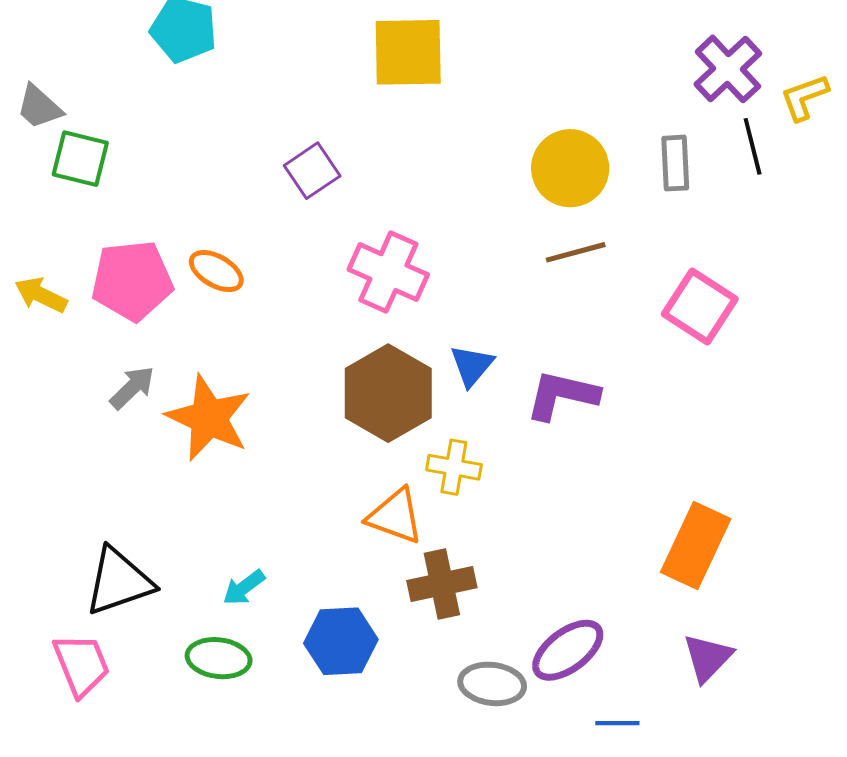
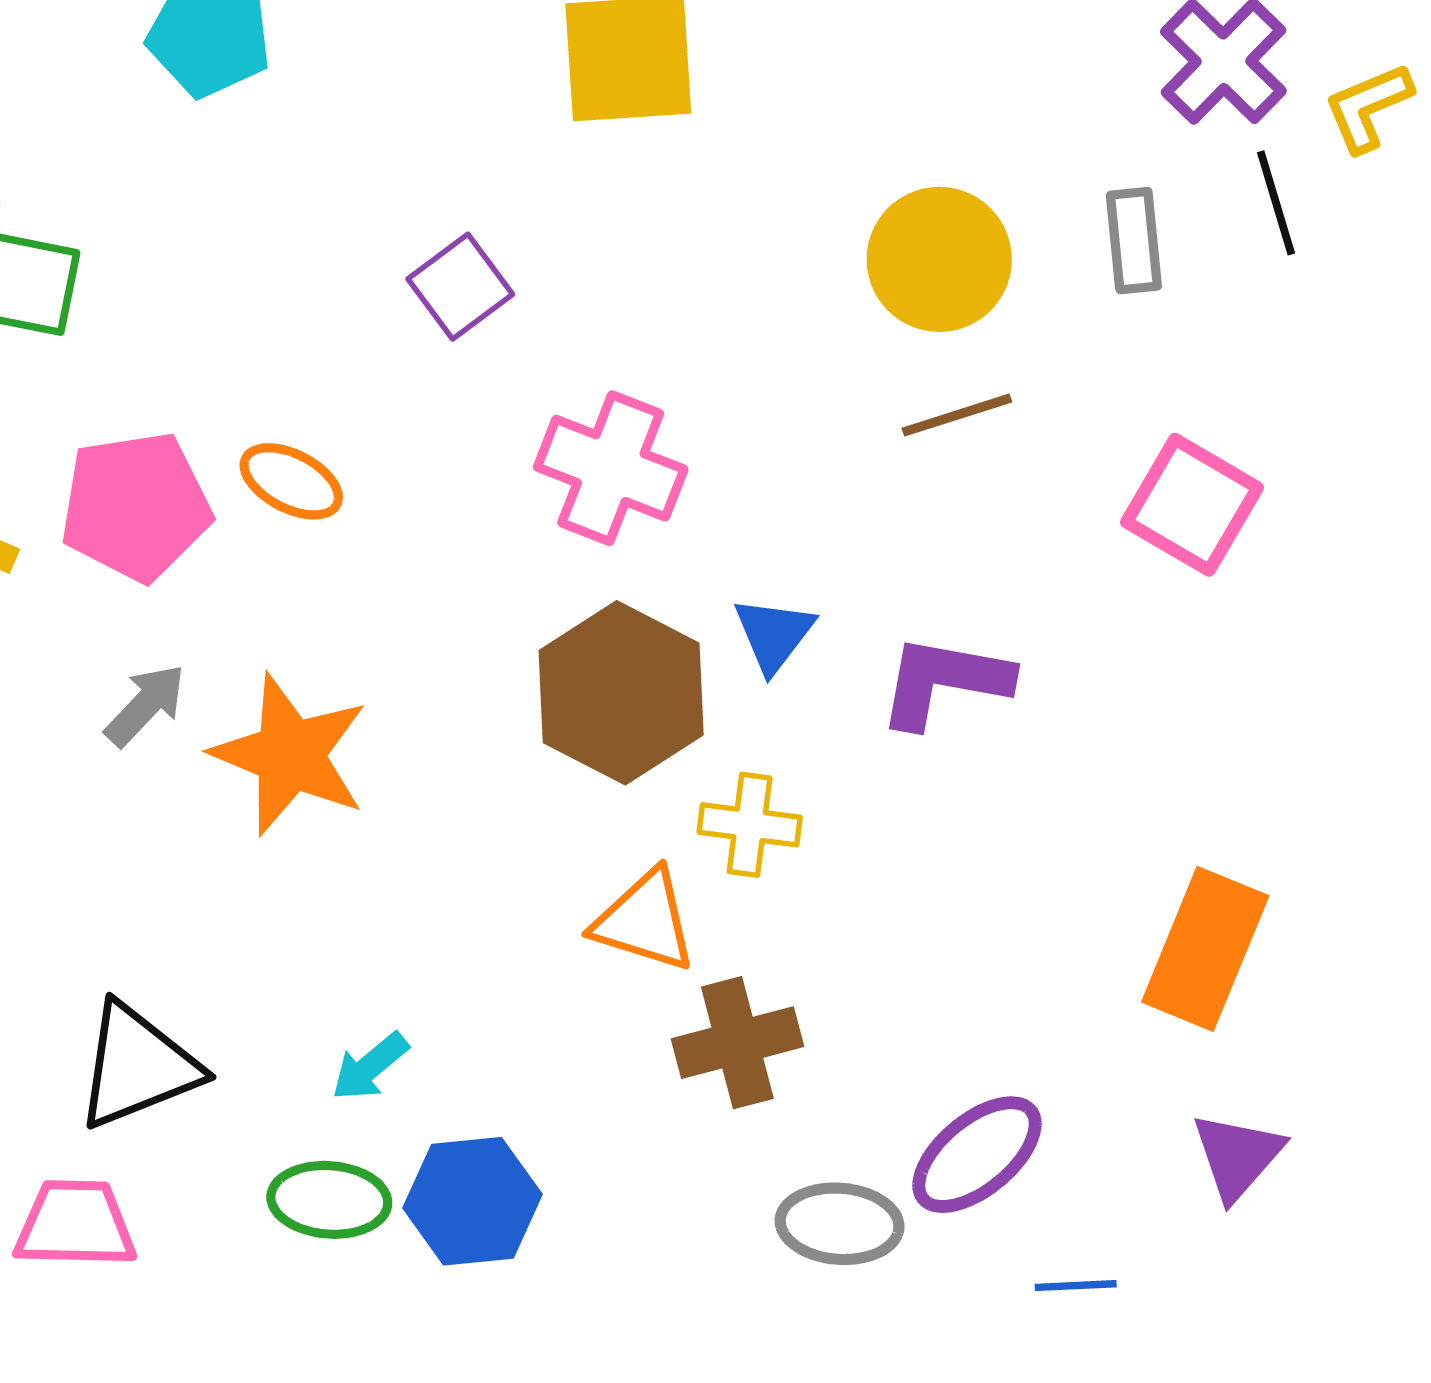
blue hexagon: (341, 641) -> (473, 1201), moved
pink trapezoid: (81, 665) -> (75, 1224), turned -64

